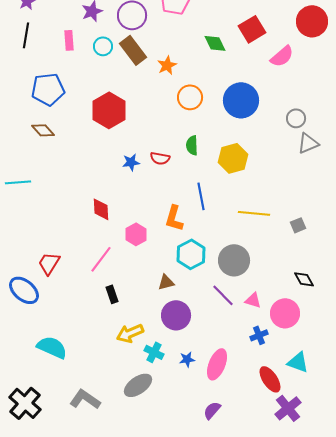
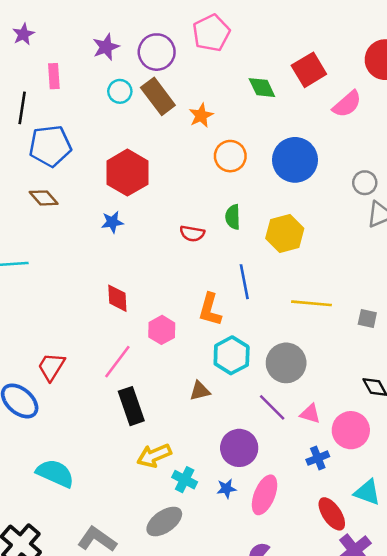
black line: (26, 35) -> (22, 108), moved
pink rectangle: (69, 40) -> (54, 76), moved
blue star: (131, 162) -> (112, 222), moved
gray square: (298, 225) -> (367, 318), turned 35
black rectangle: (112, 294) -> (131, 406), size x1.6
purple circle: (176, 315) -> (239, 448), moved

